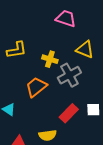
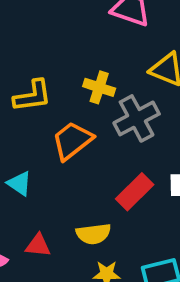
yellow L-shape: (17, 50) -> (32, 96), moved

